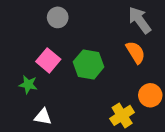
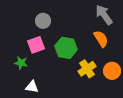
gray circle: (58, 17) -> (43, 21), moved
pink square: (48, 60) -> (36, 45), turned 30
yellow cross: (122, 115) -> (87, 69), moved

